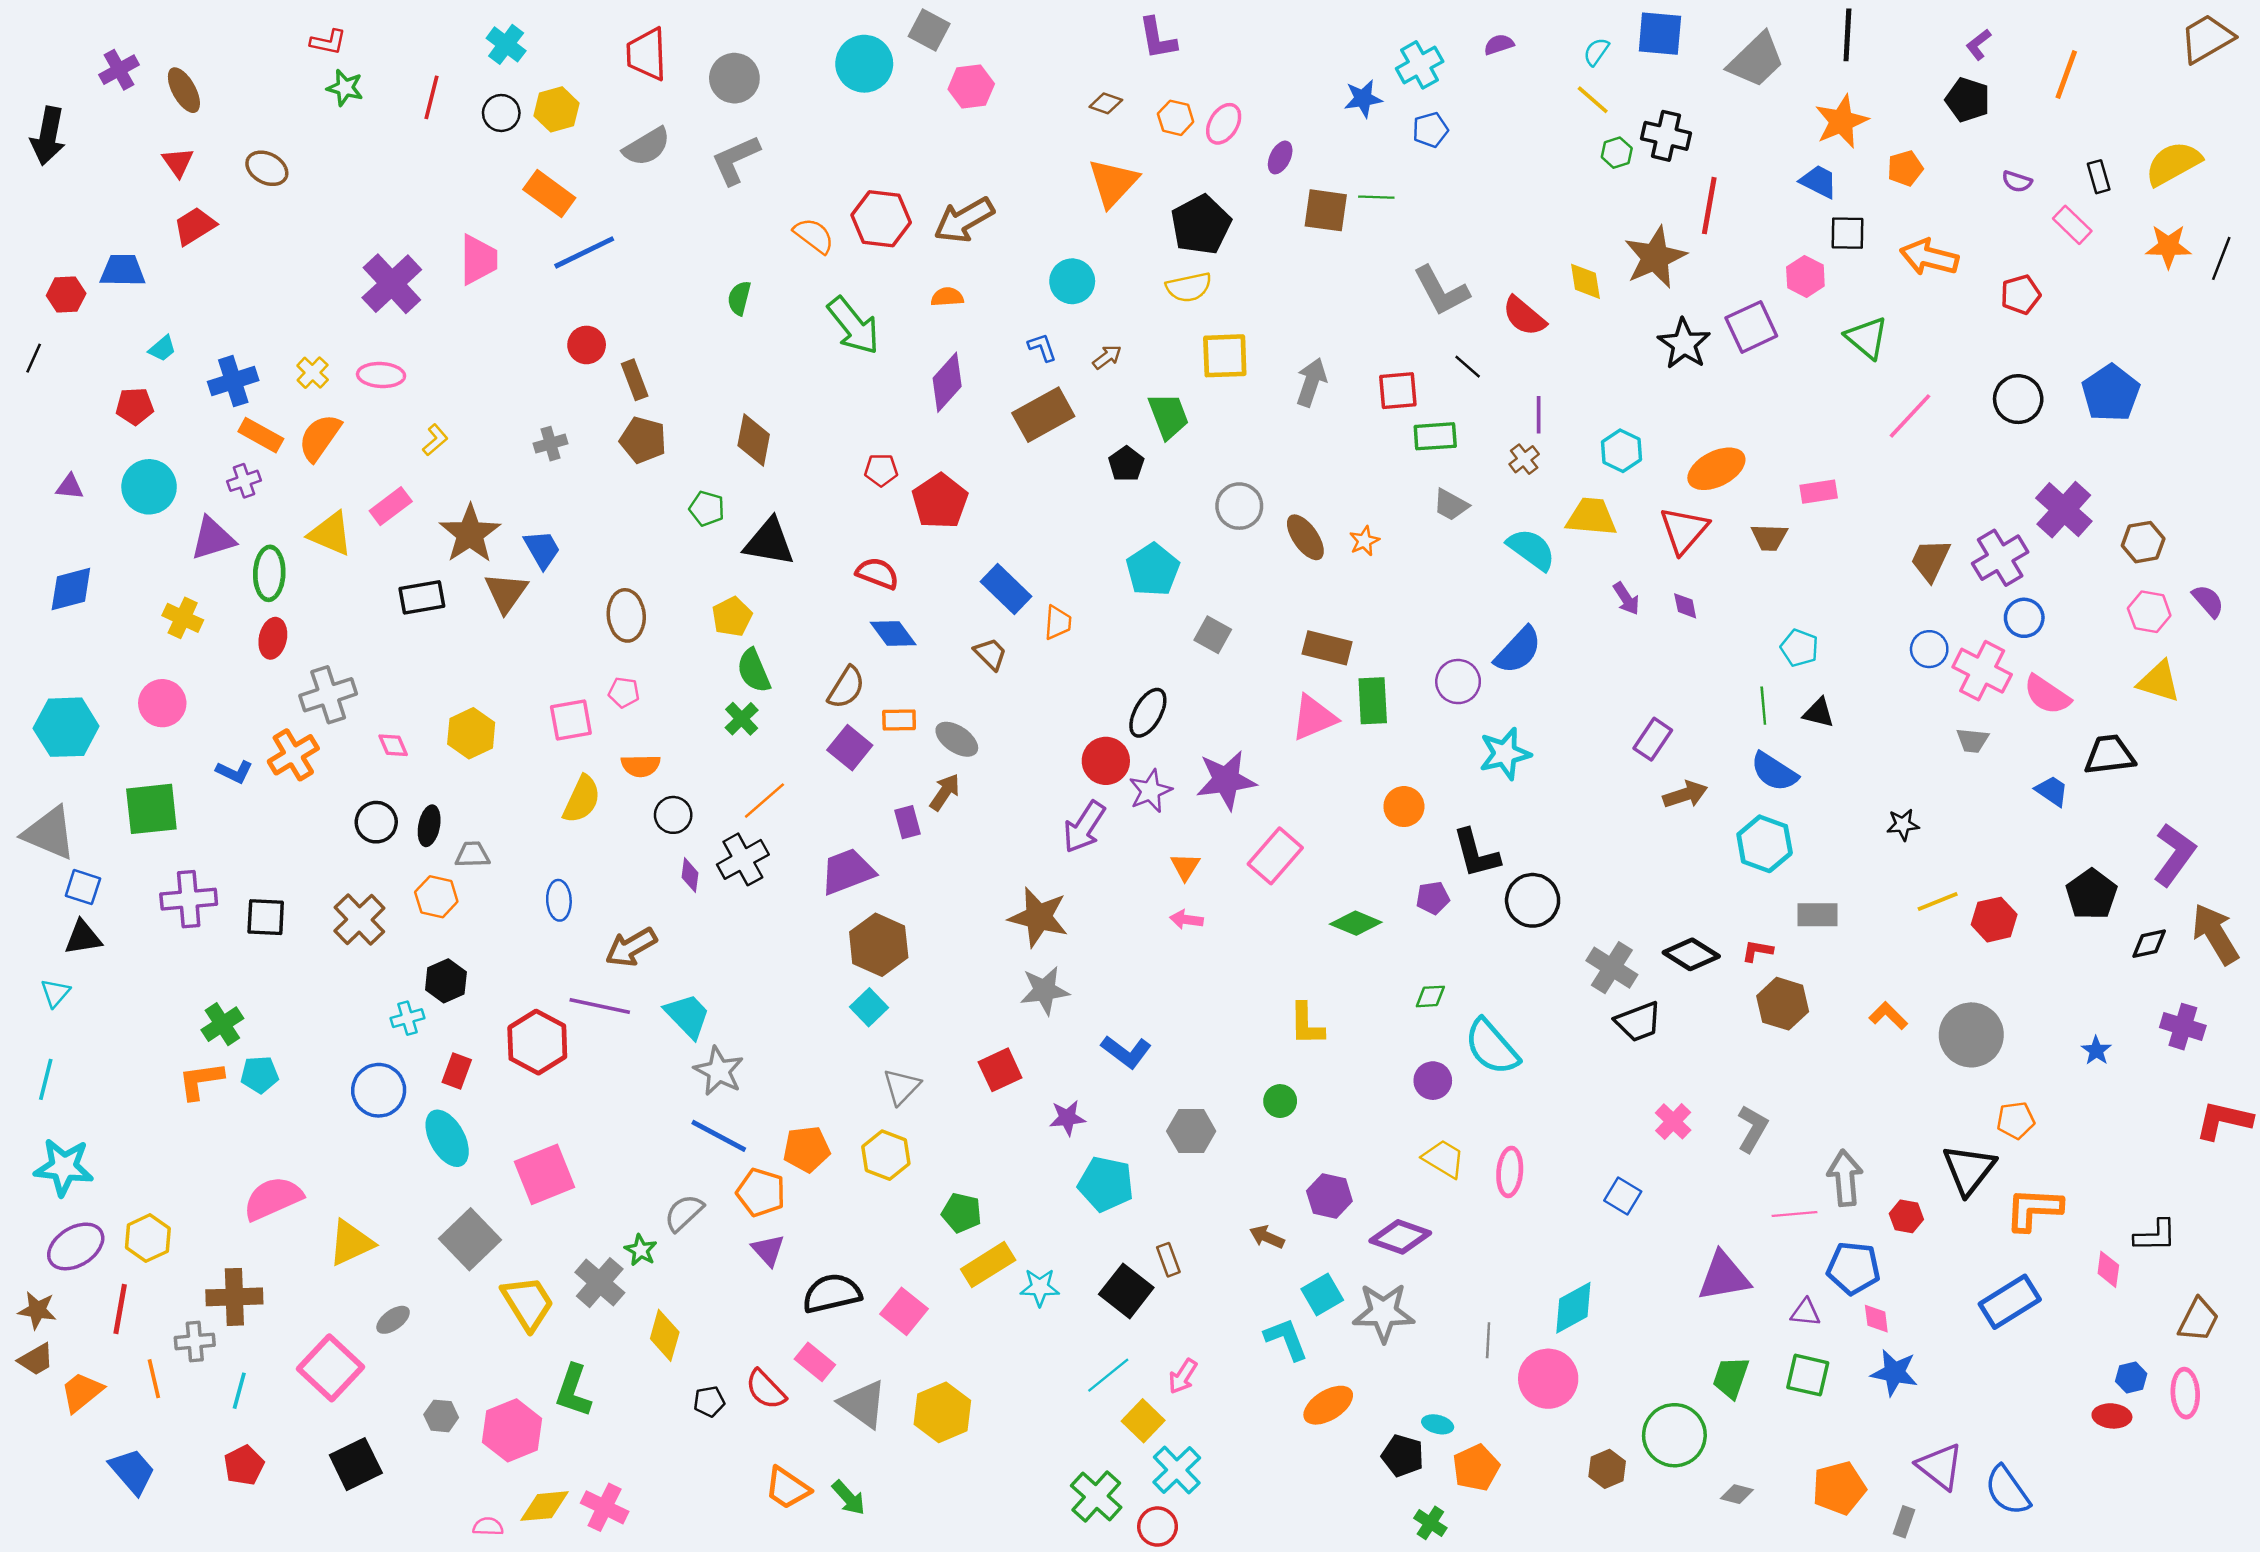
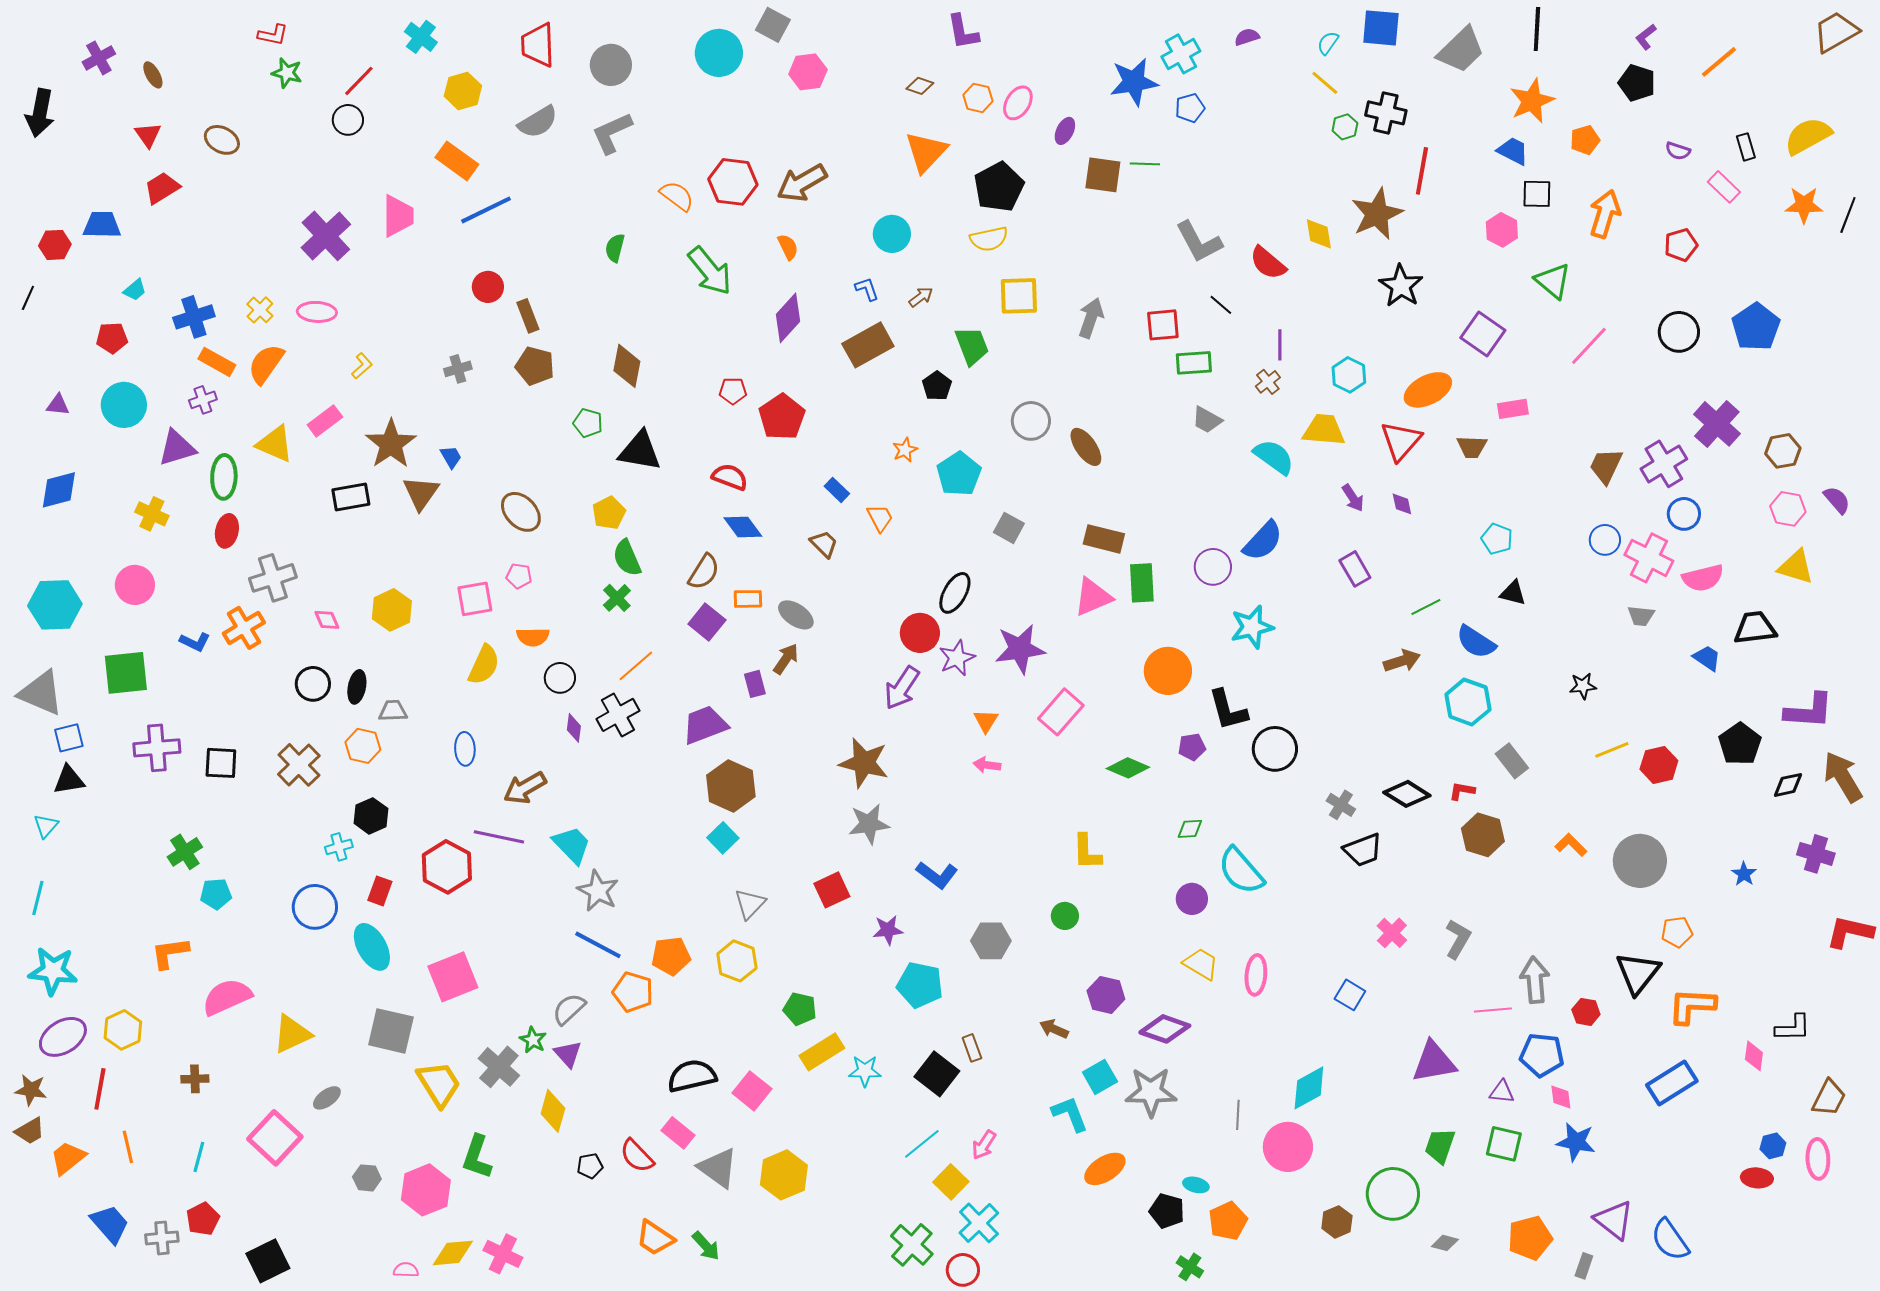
orange line: (2066, 75) -> (1719, 62), turned 30
brown ellipse: (184, 90) -> (153, 75), size x0.7
red line: (432, 97) -> (359, 81), turned 30
blue star: (1363, 99) -> (1134, 82), size x1.5
black circle: (501, 113) -> (348, 120), moved
orange arrow: (1929, 257) -> (1605, 214), turned 93
orange semicircle: (947, 297) -> (788, 247), turned 68
purple square: (1751, 327) -> (1483, 334), moved, turned -30
orange star: (1364, 541) -> (905, 450), moved
blue trapezoid: (542, 549) -> (451, 457), size x0.7
blue rectangle: (1006, 589) -> (837, 490), size x0.6
brown ellipse: (626, 615) -> (521, 512), turned -39
orange trapezoid: (1058, 623) -> (880, 518), turned -32
pink semicircle: (2047, 695) -> (1703, 578), turned -48
green line: (1763, 706) -> (1426, 607), moved, turned 68
purple rectangle: (1653, 739) -> (1355, 569), moved, turned -64
orange circle: (1404, 807) -> (1168, 671), size x1.4
purple L-shape: (2174, 855) -> (1809, 711), turned 58
blue square: (83, 887) -> (69, 738), turned -32
gray rectangle: (1817, 915) -> (1512, 761), turned 52
gray cross: (1612, 968) -> (1341, 805), size x0.7
orange L-shape: (201, 1081) -> (170, 953), moved
gray square: (470, 1239) -> (391, 1031), turned -33
purple triangle: (768, 1250) -> (568, 1054), moved
brown cross: (234, 1297) -> (195, 1079), size x0.6
gray cross: (195, 1341) -> (162, 1238), moved
black square: (356, 1464) -> (268, 1261), moved

